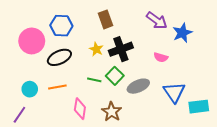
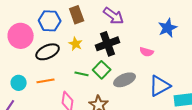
brown rectangle: (106, 19) -> (77, 15), moved
purple arrow: (157, 20) -> (114, 16), moved
yellow star: (96, 49) -> (76, 44), moved
blue triangle: (174, 92) -> (160, 86), turned 35

